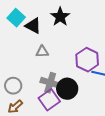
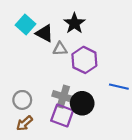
gray triangle: (42, 52) -> (60, 49), moved
purple hexagon: (87, 60) -> (84, 60), moved
purple square: (49, 100) -> (62, 115), turned -35

